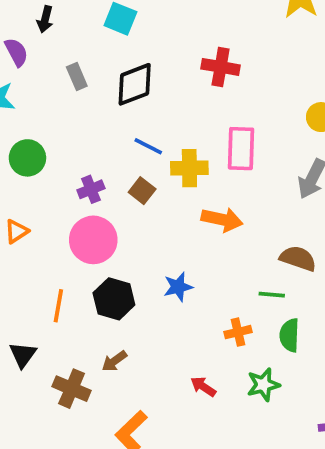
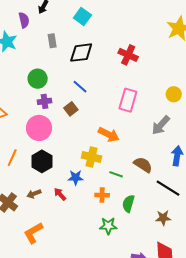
green circle: (27, 158) -> (38, 79), moved
yellow cross: (189, 168) -> (92, 157), moved
blue star: (178, 287) -> (76, 178), moved
green line: (272, 295) -> (116, 174), moved
red arrow: (203, 387) -> (60, 194), moved

